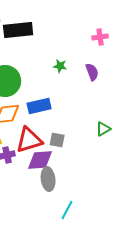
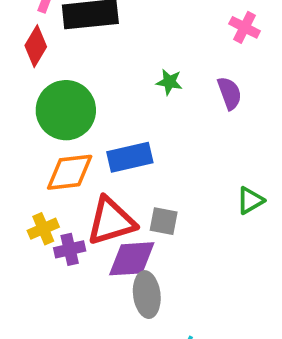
pink cross: (100, 37) -> (245, 27), turned 35

